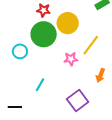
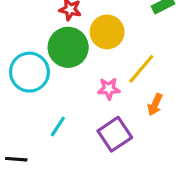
cyan circle: (20, 51) -> (29, 72), size x1.6
orange arrow: (100, 75) -> (155, 105), moved
purple square: (78, 101) -> (115, 134), moved

